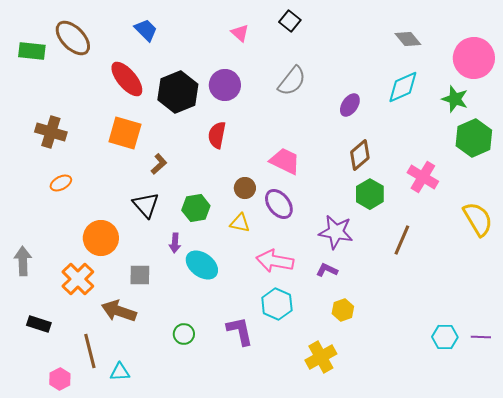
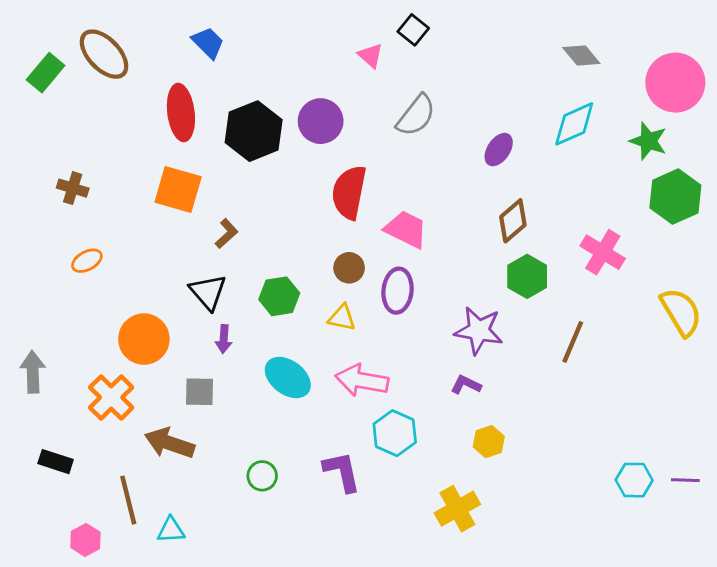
pink triangle: (240, 33) -> (370, 56), moved
green rectangle: (32, 51) -> (46, 73), turned -56
red ellipse: (127, 79) -> (181, 113), turned 33
brown cross: (51, 132) -> (73, 188), size x0.7
red semicircle: (217, 135) -> (349, 192), moved, size x1.4
purple ellipse: (279, 204) -> (398, 291), turned 44
purple arrow: (175, 243) -> (224, 339), moved
pink arrow: (275, 261) -> (362, 380), moved

